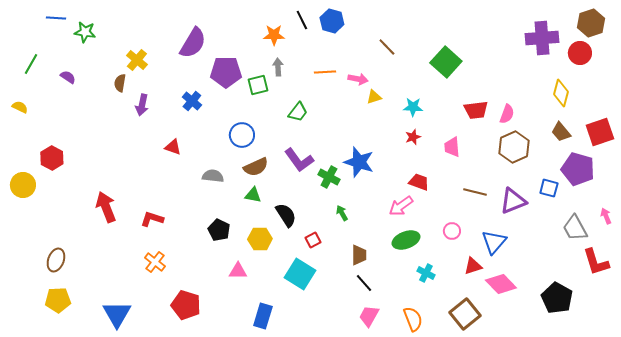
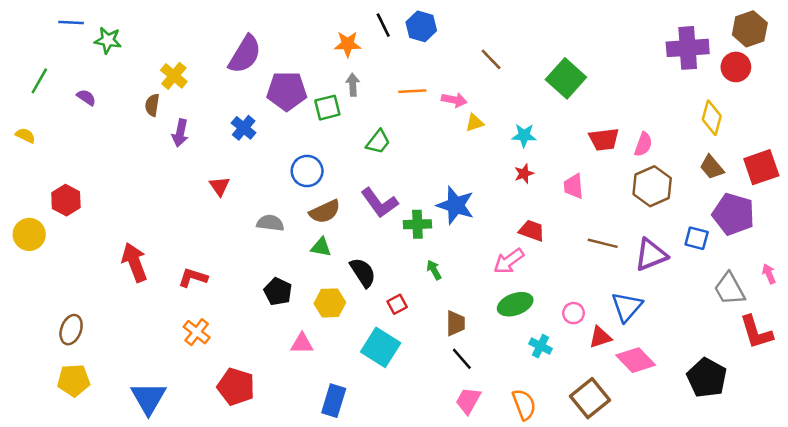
red triangle: (173, 147) -> (220, 186), turned 36
green cross: (329, 177) -> (417, 224), turned -30
pink circle: (452, 231) -> (573, 313), moved

